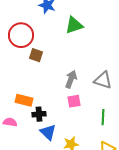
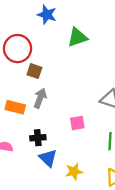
gray arrow: (71, 79) -> (40, 98), moved
orange rectangle: (24, 100) -> (15, 107), moved

